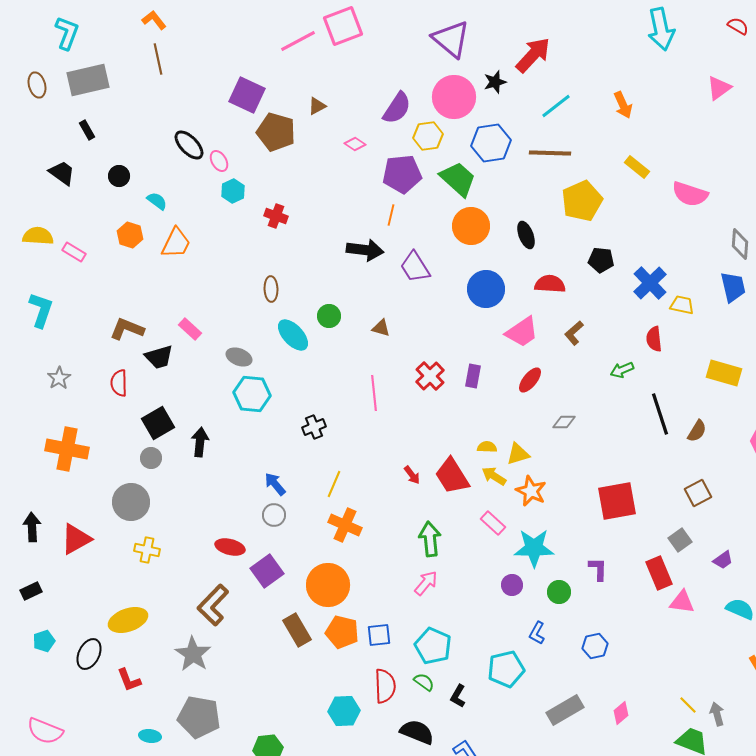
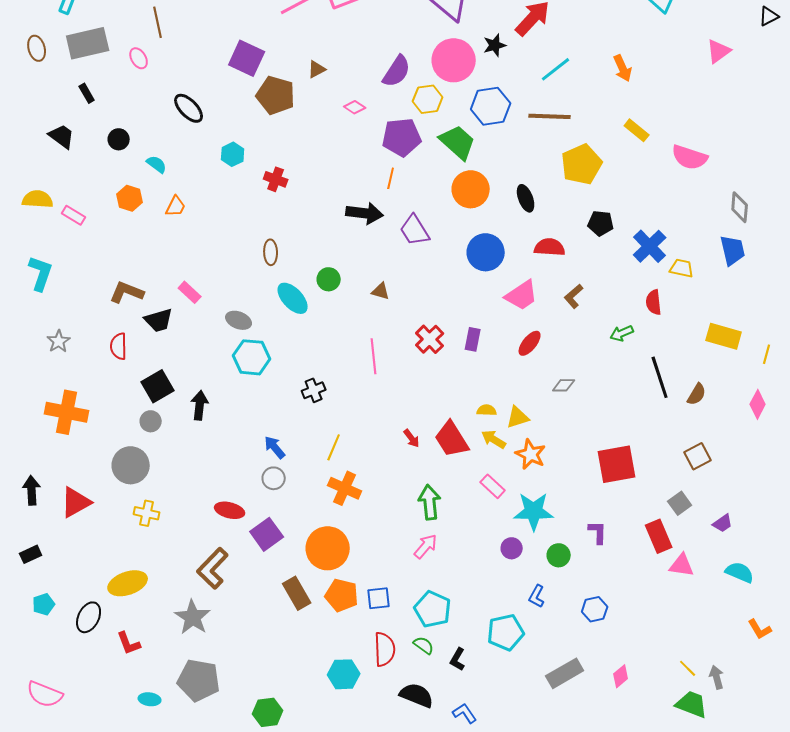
pink ellipse: (219, 161) -> (139, 58), moved
orange trapezoid: (176, 243) -> (176, 206), size x0.7

